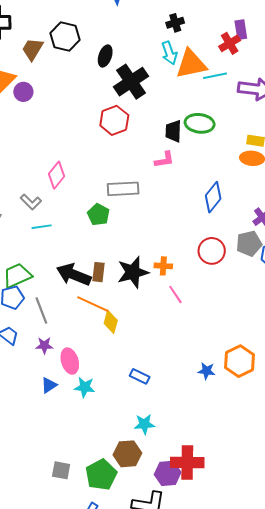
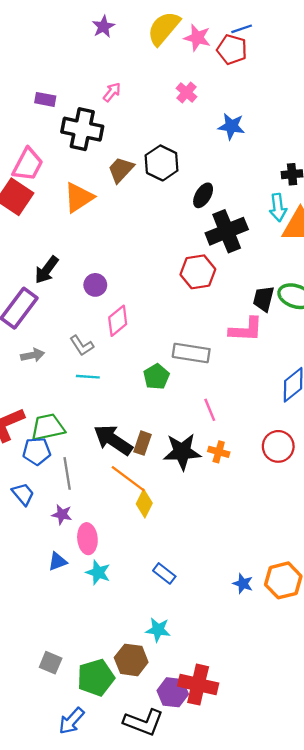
purple circle: (23, 92) -> (95, 285), moved
pink L-shape: (164, 160) -> (246, 330), size x1.4
pink line: (175, 294) -> (210, 410), moved

